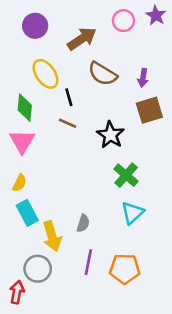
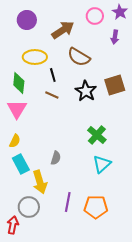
yellow ellipse: (45, 74) -> (35, 57), turned -55
purple arrow: (143, 78) -> (115, 37), moved
black star: (110, 135) -> (86, 91), moved
gray semicircle: (83, 223) -> (56, 158), moved

